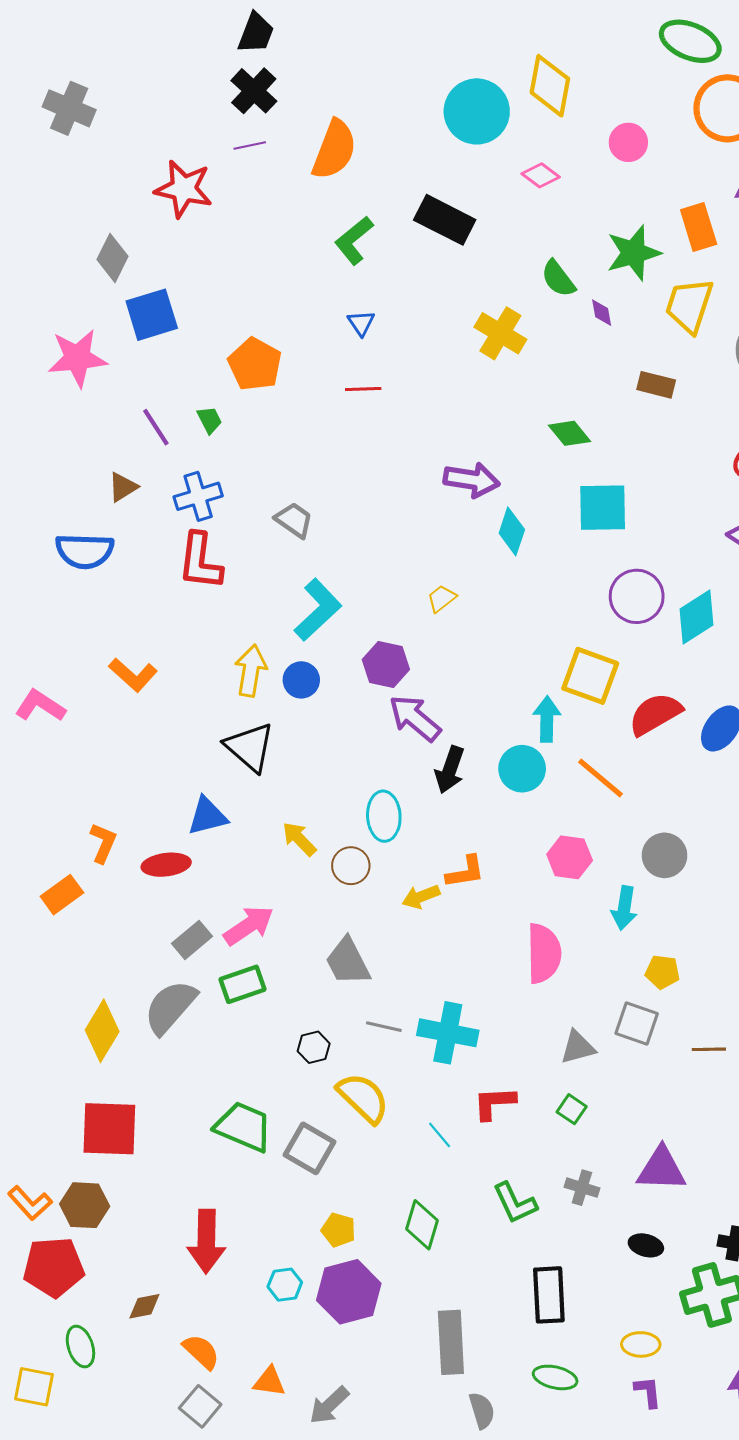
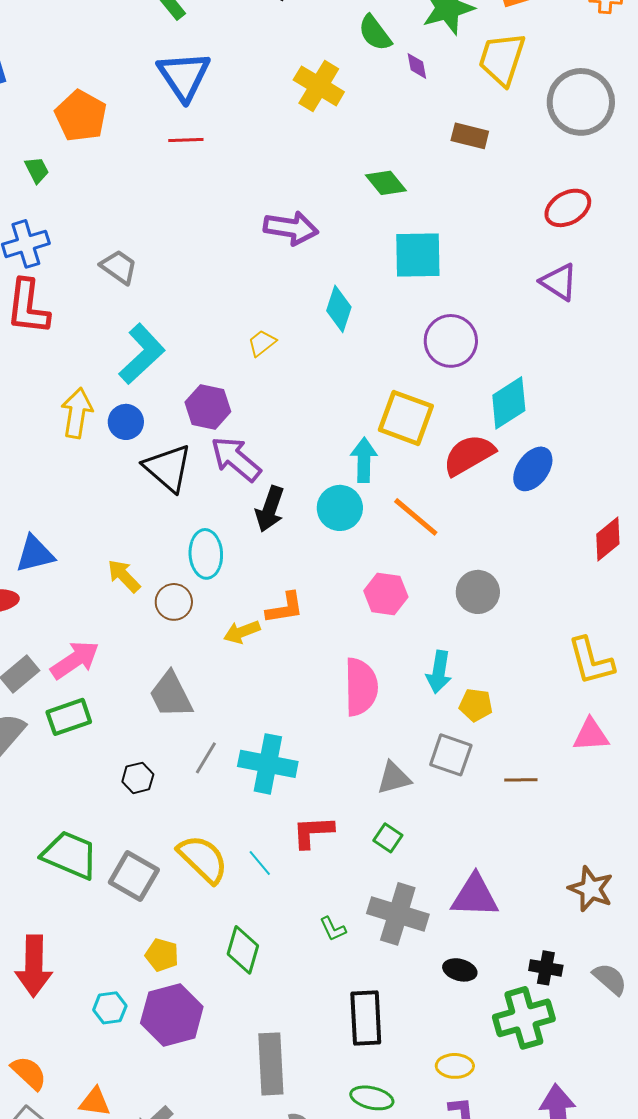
blue triangle: (361, 323) -> (184, 76), size x2.0
cyan diamond: (512, 531) -> (339, 309), moved
cyan diamond: (696, 617) -> (509, 403), moved
black triangle: (250, 747) -> (168, 468), moved
cyan arrow: (624, 908) -> (439, 672), moved
gray line: (384, 1027) -> (206, 758), turned -72
yellow semicircle: (363, 1098) -> (203, 859), moved
gray cross: (582, 1188) -> (398, 914), size x1.8
green L-shape: (515, 1203) -> (333, 929), size x0.6

